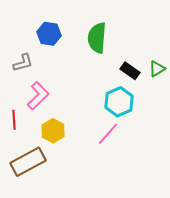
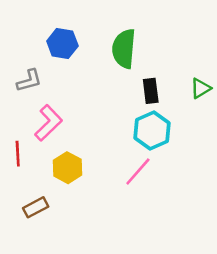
black rectangle: (130, 71) -> (151, 91), moved, turned 48
brown rectangle: (28, 162) -> (36, 207), size x0.6

